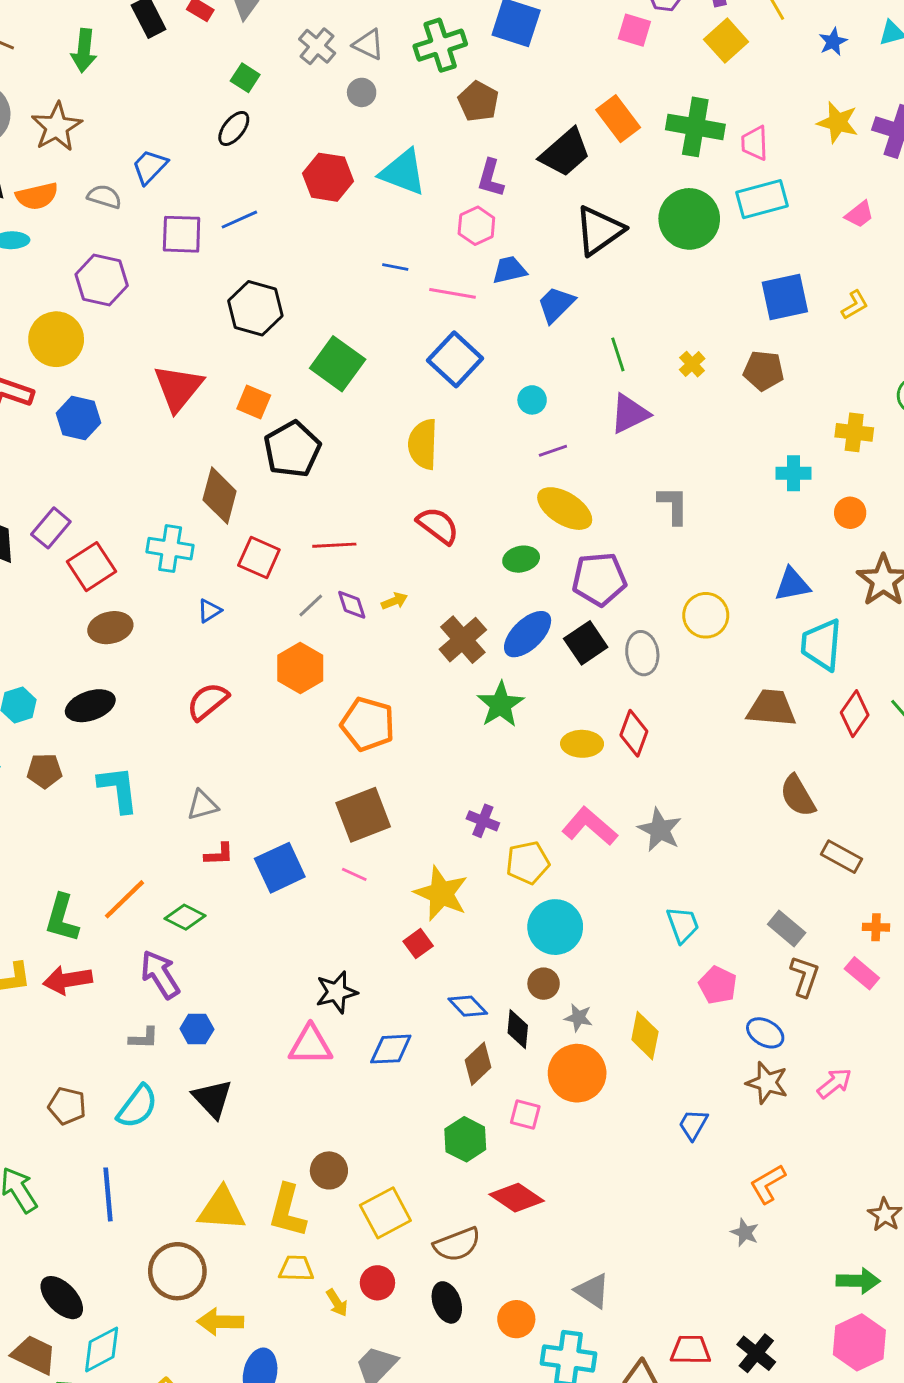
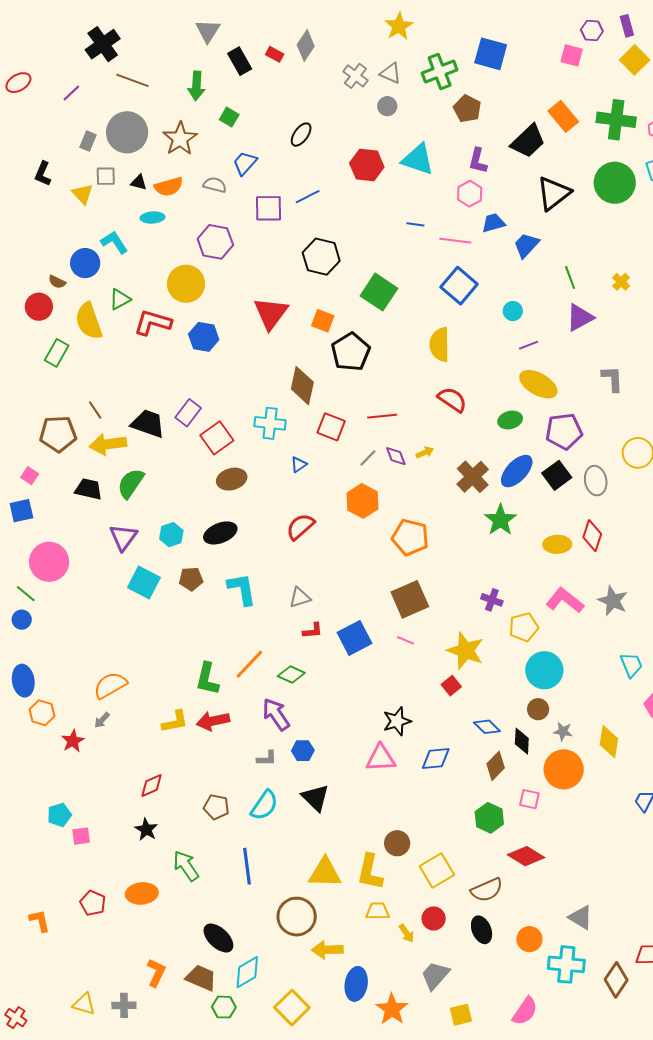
green square: (245, 78) -> (229, 117), moved

